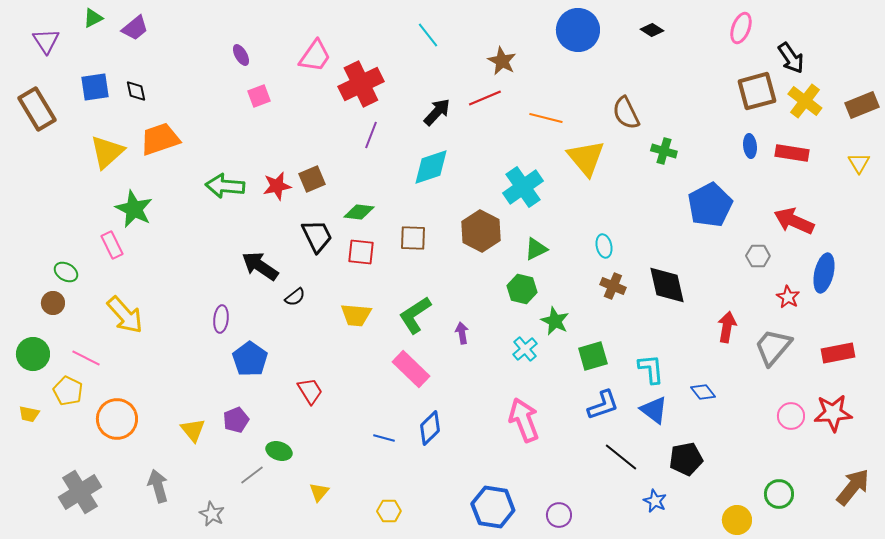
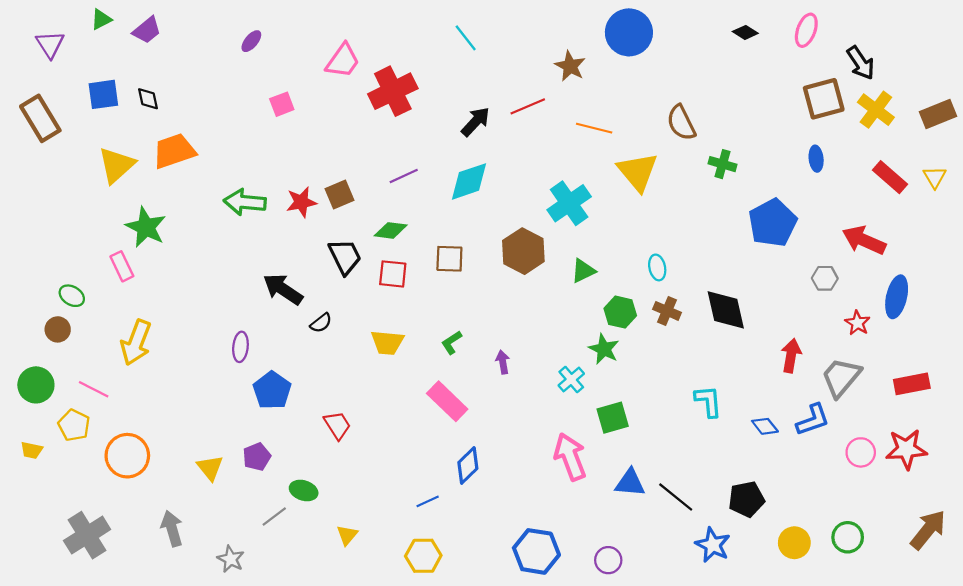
black diamond: (652, 30) -> (745, 32), moved
purple ellipse: (241, 55) -> (251, 41), moved, turned 70
brown star: (502, 61) -> (570, 66), moved
purple line: (371, 135) -> (404, 176), moved, turned 44
red rectangle: (792, 153) -> (890, 177), moved, turned 32
green hexagon: (522, 289) -> (620, 312), moved
yellow arrow: (125, 315) -> (136, 343), turned 63
green L-shape: (415, 315) -> (452, 343), size x0.6
green square: (593, 356) -> (613, 418), moved
blue L-shape: (603, 405) -> (813, 420), moved
blue triangle: (654, 410) -> (630, 483), moved, turned -32
blue line: (384, 438) -> (428, 501), moved, turned -40
blue star: (655, 501) -> (713, 545), size x1.4
yellow hexagon: (389, 511) -> (423, 556), size x1.4
yellow circle: (737, 520) -> (794, 543), moved

